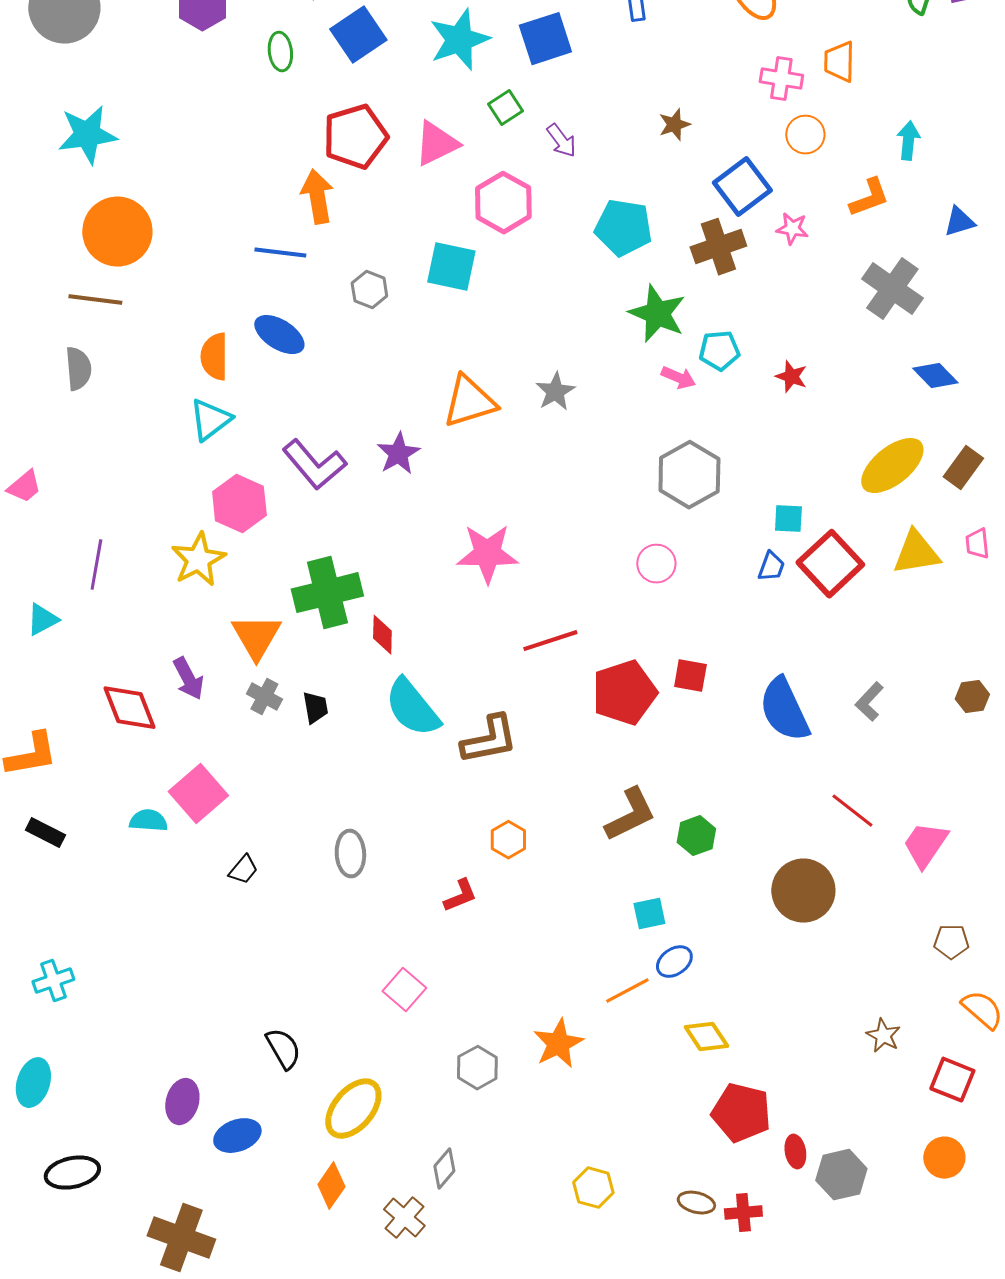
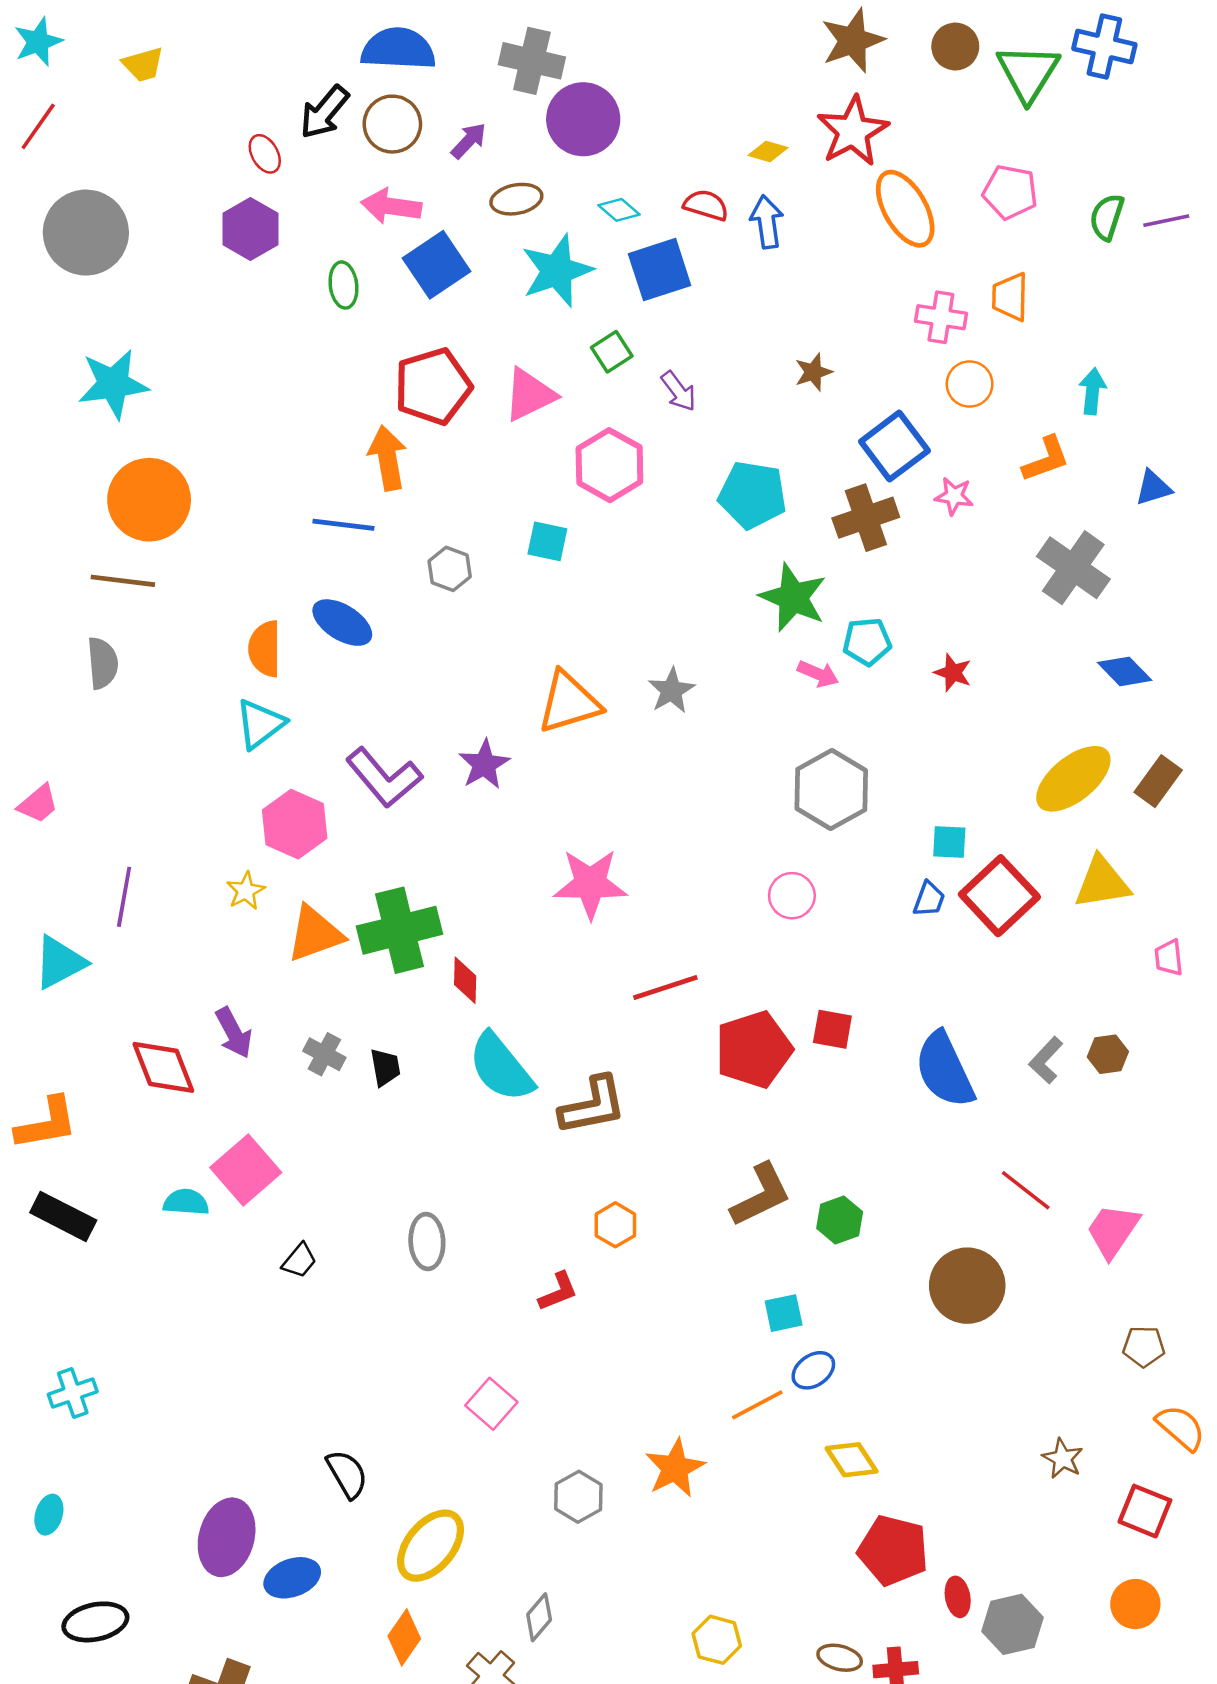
cyan square: (451, 267) -> (547, 541), size x0.7
pink trapezoid: (977, 544) -> (1169, 958), moved
yellow star: (198, 560) -> (246, 891), size x0.6
cyan triangle: (42, 620) -> (60, 962), size x1.4
orange triangle: (256, 637) -> (315, 934), moved, turned 40
brown hexagon: (972, 697) -> (1108, 1054), moved
black rectangle: (45, 833) -> (63, 1216), size x1.4
cyan ellipse: (33, 1083) -> (49, 1515), size x0.7
purple ellipse: (182, 1102) -> (227, 1537), size x1.4

